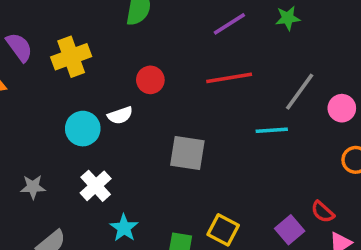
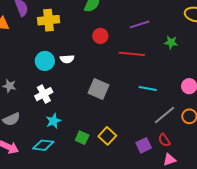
green star: (288, 18) -> (171, 42), moved
red circle: (150, 80) -> (100, 36), moved
gray line: (300, 92) -> (164, 115), moved

